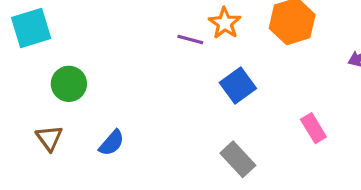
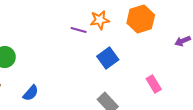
orange star: (225, 23) -> (100, 20), turned 30

